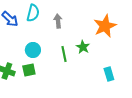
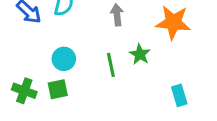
gray arrow: (58, 21) -> (117, 15), moved
orange star: (105, 26) -> (173, 22), turned 30

